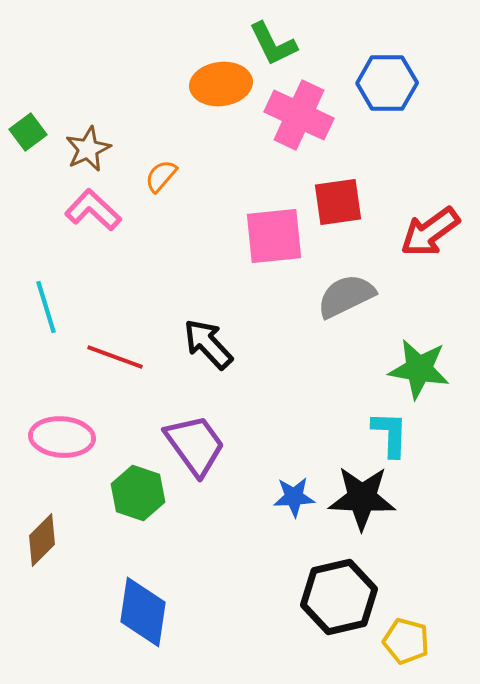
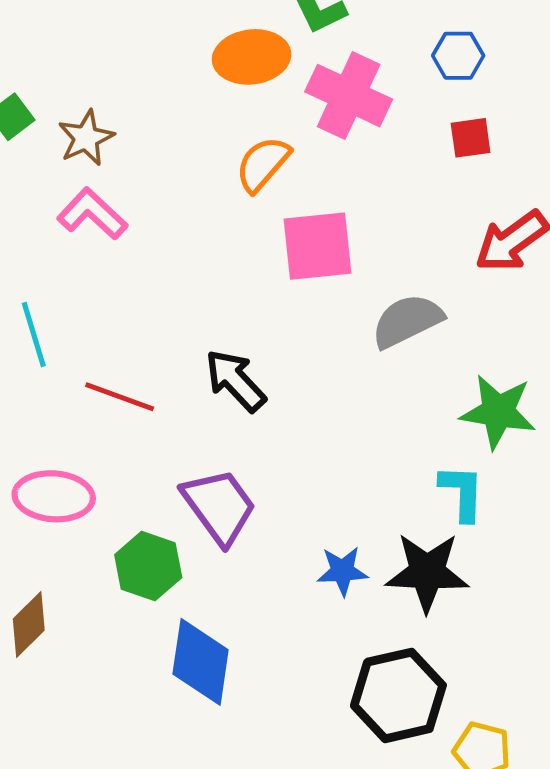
blue hexagon: (387, 83) -> (458, 56), size x0.7
orange semicircle: (161, 176) -> (263, 164), moved, size x1.4
red square: (338, 202) -> (471, 138), moved, size x0.7
blue diamond: (143, 612) -> (201, 662), moved

